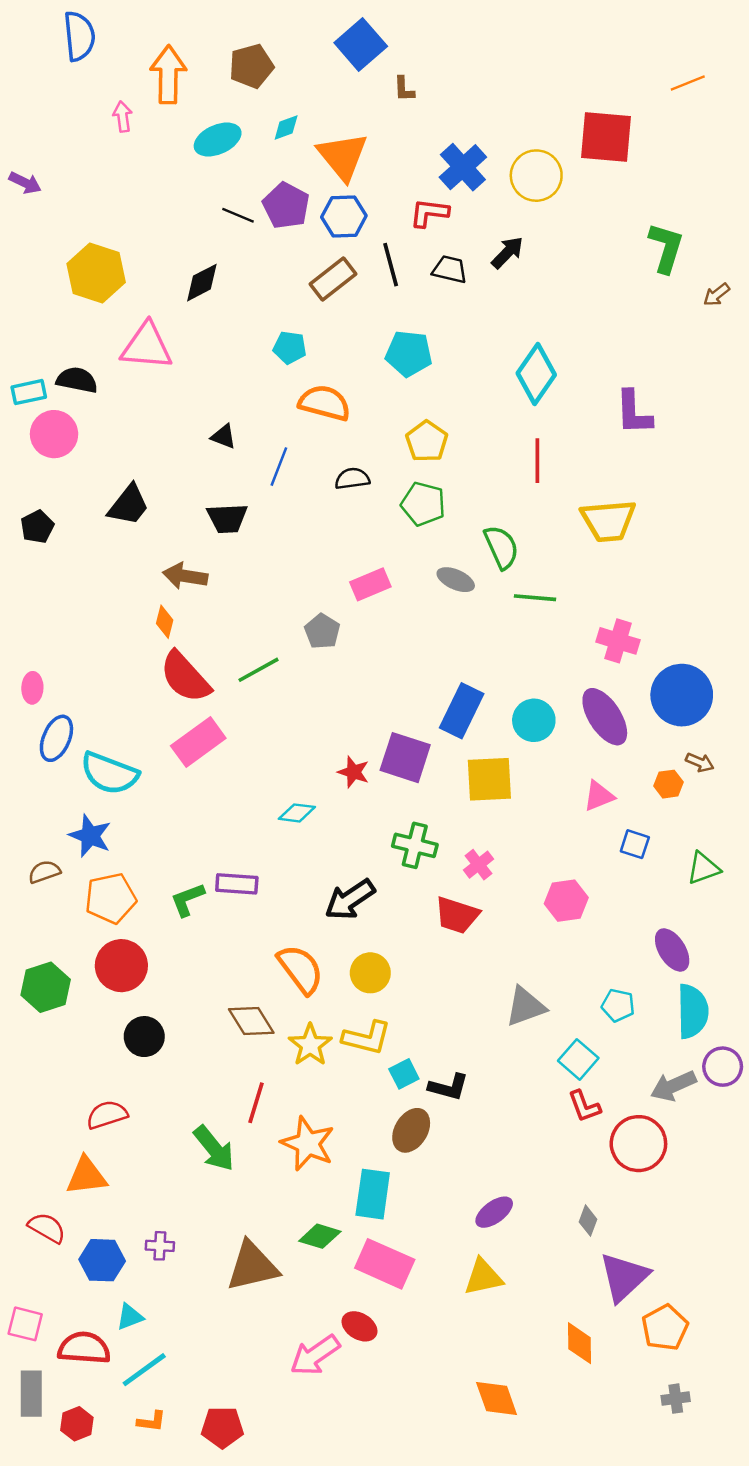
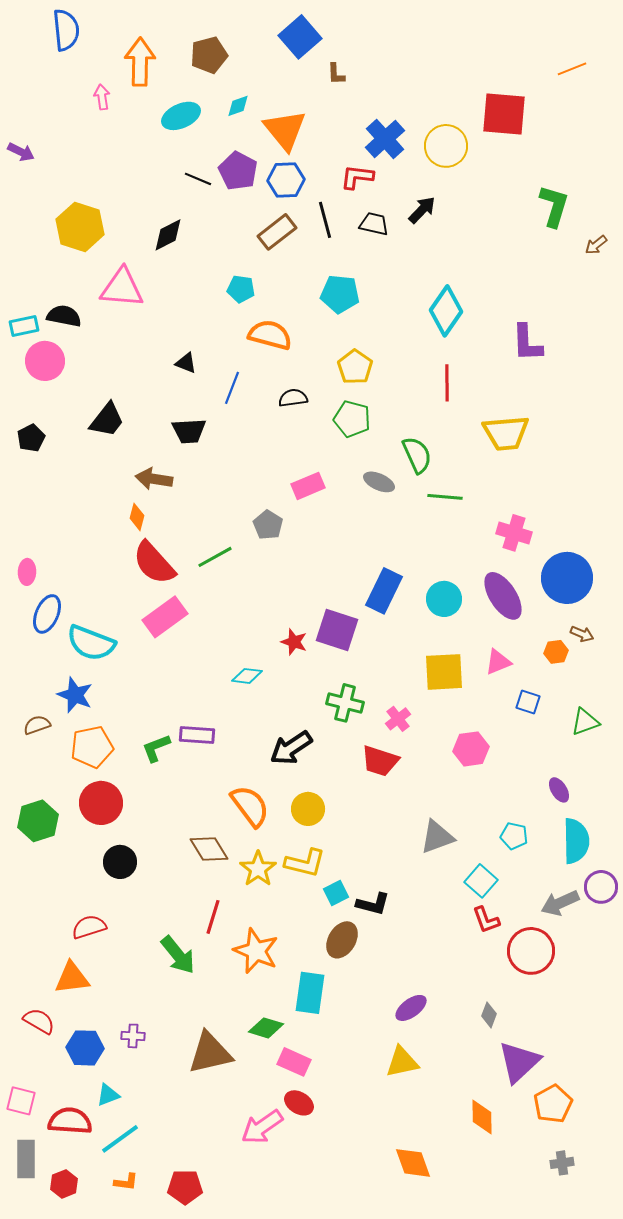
yellow square: (489, 779) -> (444, 672), moved
purple ellipse: (672, 950) -> (559, 790), size x0.7
pink rectangle: (385, 1264) -> (294, 1062), moved, size x0.7

